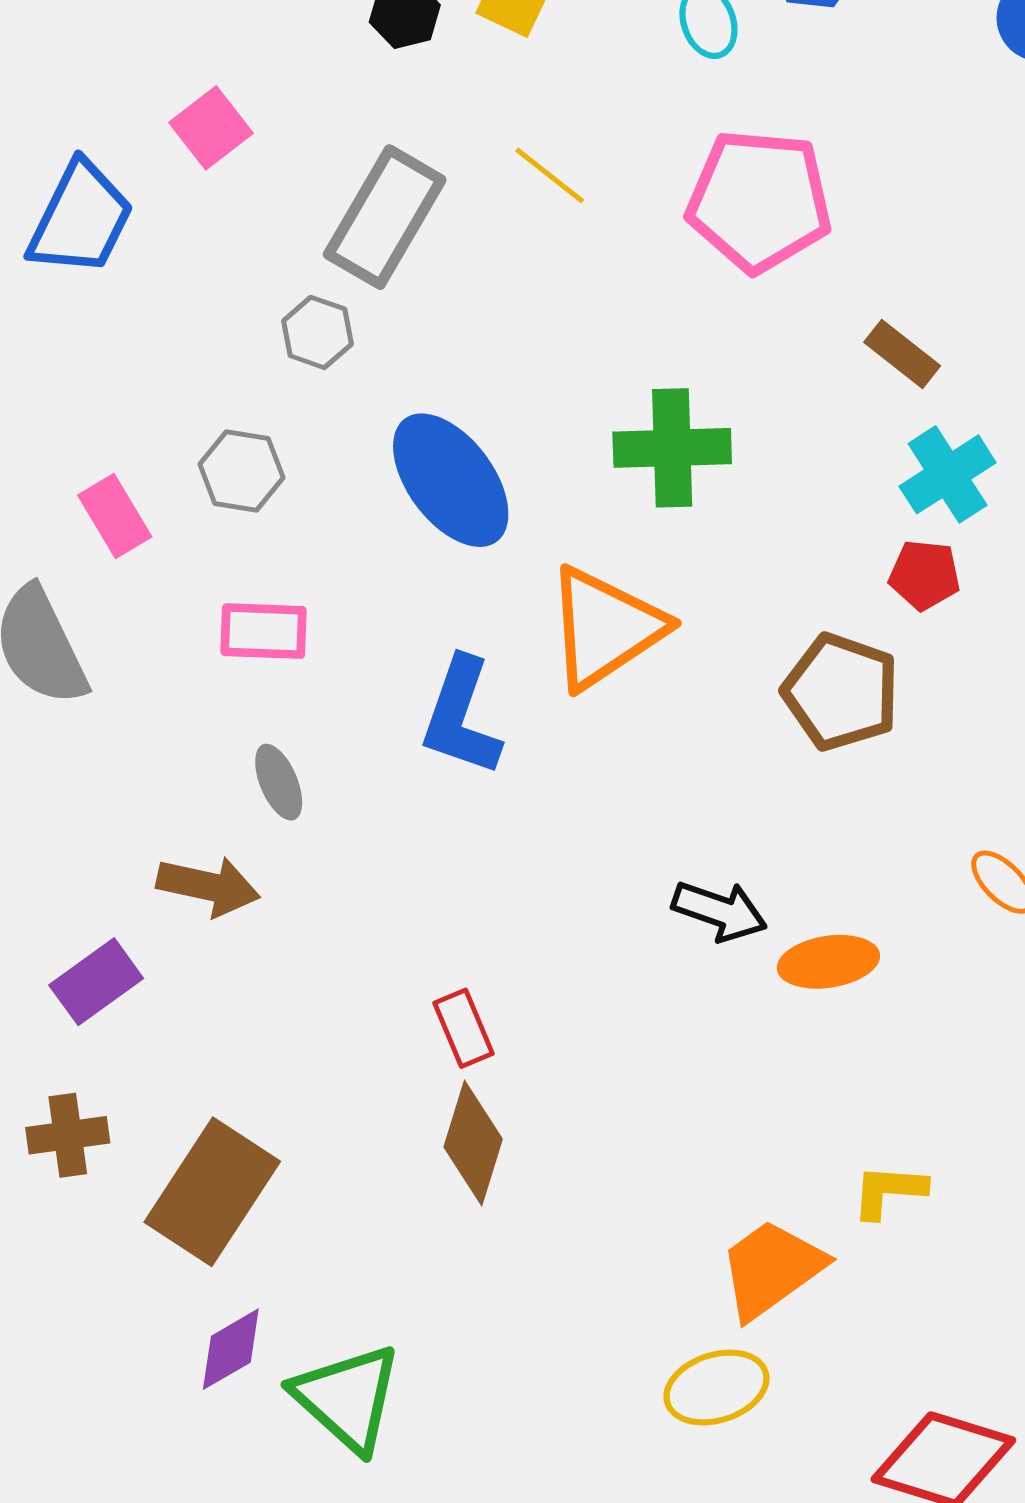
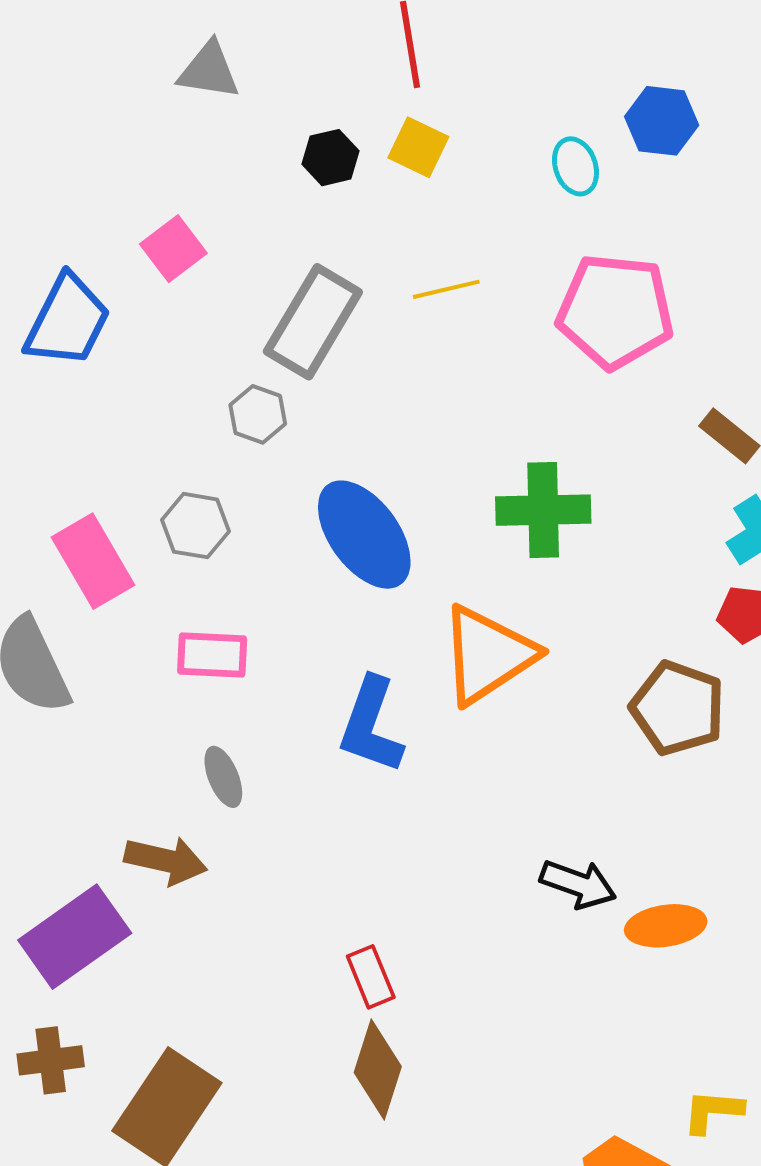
yellow line: (550, 175) -> (446, 289), turned -52
pink rectangle: (115, 516) -> (93, 561), size x1.4
purple rectangle: (96, 982) -> (75, 937), size x1.5

